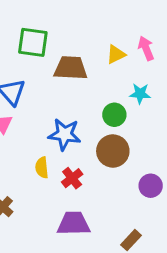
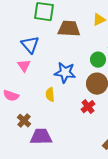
red cross: (72, 178) -> (88, 107), moved
purple trapezoid: (74, 223) -> (41, 137), moved

